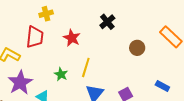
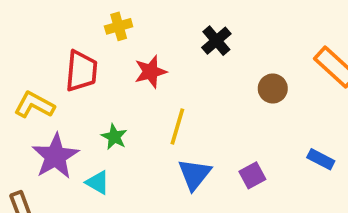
yellow cross: (46, 14) -> (119, 26), moved
red star: (72, 38) -> (151, 72), turned 30
green star: (61, 74) -> (114, 137), moved

